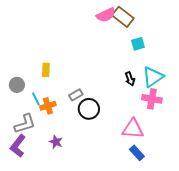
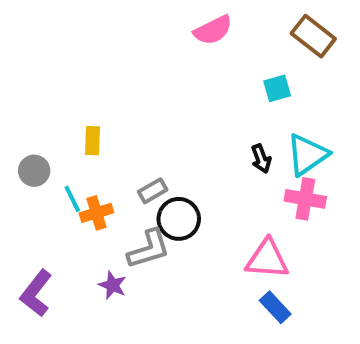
brown rectangle: (123, 17) -> (313, 36), moved
gray L-shape: (25, 124) -> (149, 249), moved

